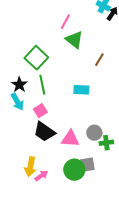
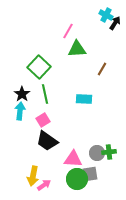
green triangle: (74, 40) -> (77, 49), turned -42
cyan arrow: (17, 102) -> (20, 111), turned -144
gray circle: (94, 133) -> (97, 153), moved
pink triangle: (70, 139) -> (73, 159), moved

